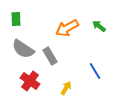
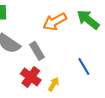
green arrow: (99, 26) -> (88, 20), size x1.6
red cross: (30, 81) -> (31, 77), moved

